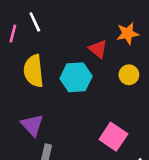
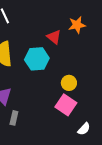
yellow circle: (129, 75) -> (69, 83), moved

